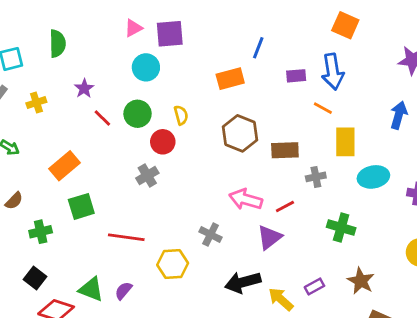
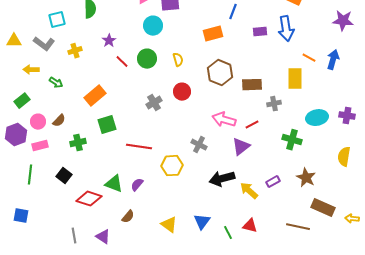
orange line: (323, 108) -> (309, 58), moved
red circle: (163, 142) -> (182, 92), moved
cyan ellipse: (373, 177) -> (317, 118), moved
black square: (35, 278) -> (64, 176), moved

